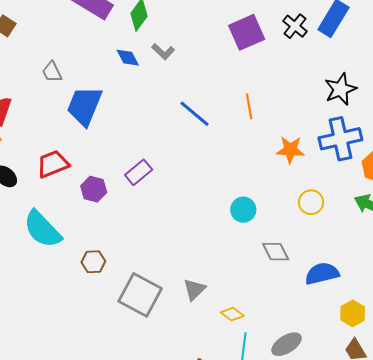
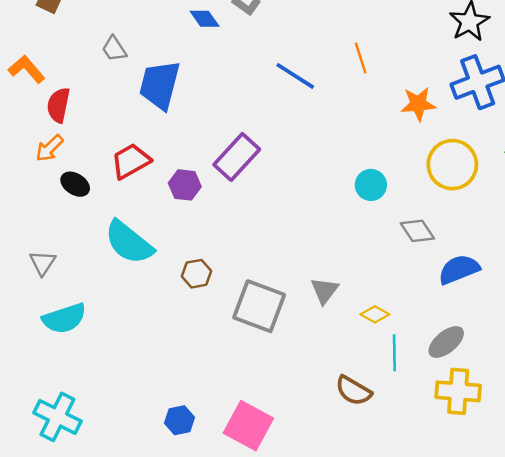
purple rectangle: (139, 172) -> (237, 157), size x1.4
yellow circle: (311, 202) -> (452, 165), size x1.6
blue semicircle: (322, 274) -> (459, 269), moved

